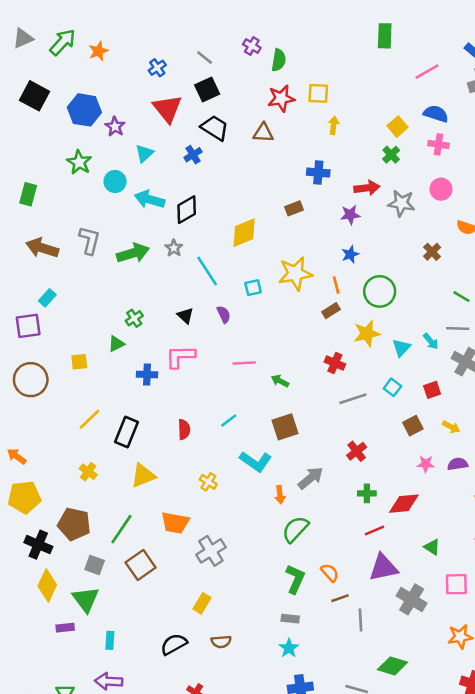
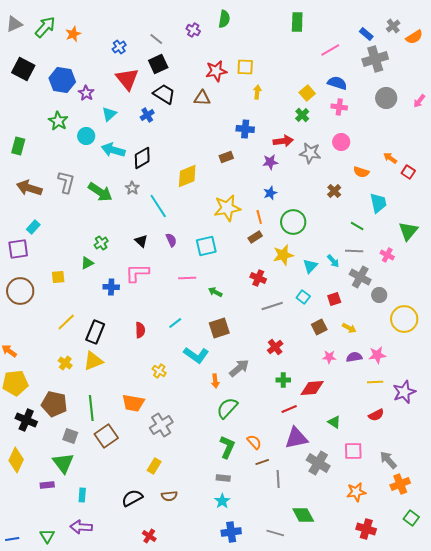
green semicircle: (279, 60) -> (224, 19), moved
green arrow: (133, 253) -> (100, 192), turned 50
cyan square: (253, 288) -> (206, 246), moved, size x1.5
yellow triangle: (143, 475) -> (93, 361), moved
green line: (121, 529) -> (91, 408), turned -40
yellow diamond: (47, 585) -> (16, 460), moved
green diamond: (392, 666) -> (303, 515), turned 45

